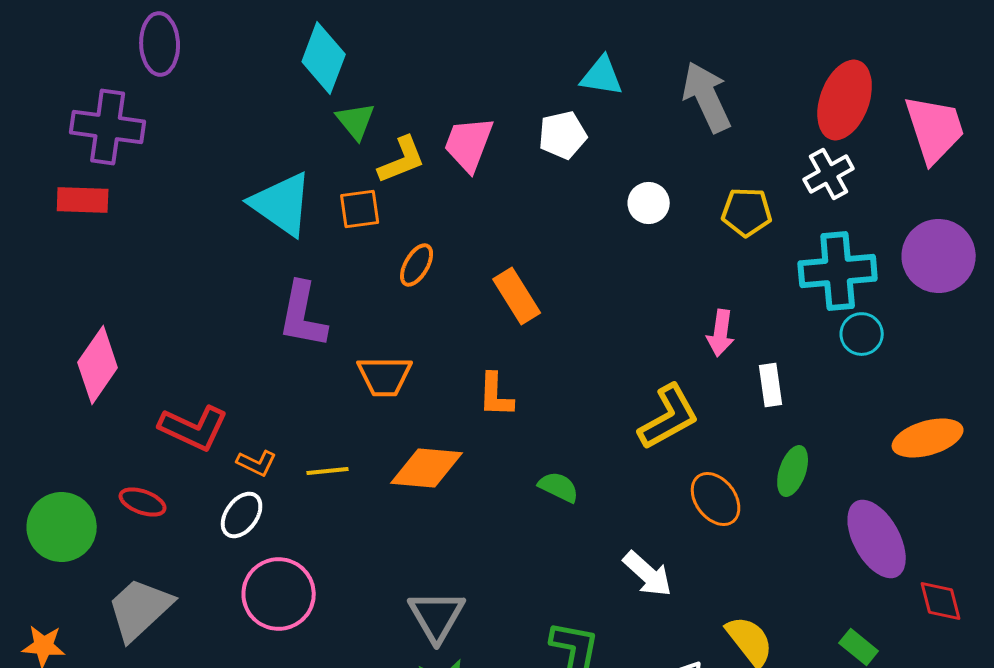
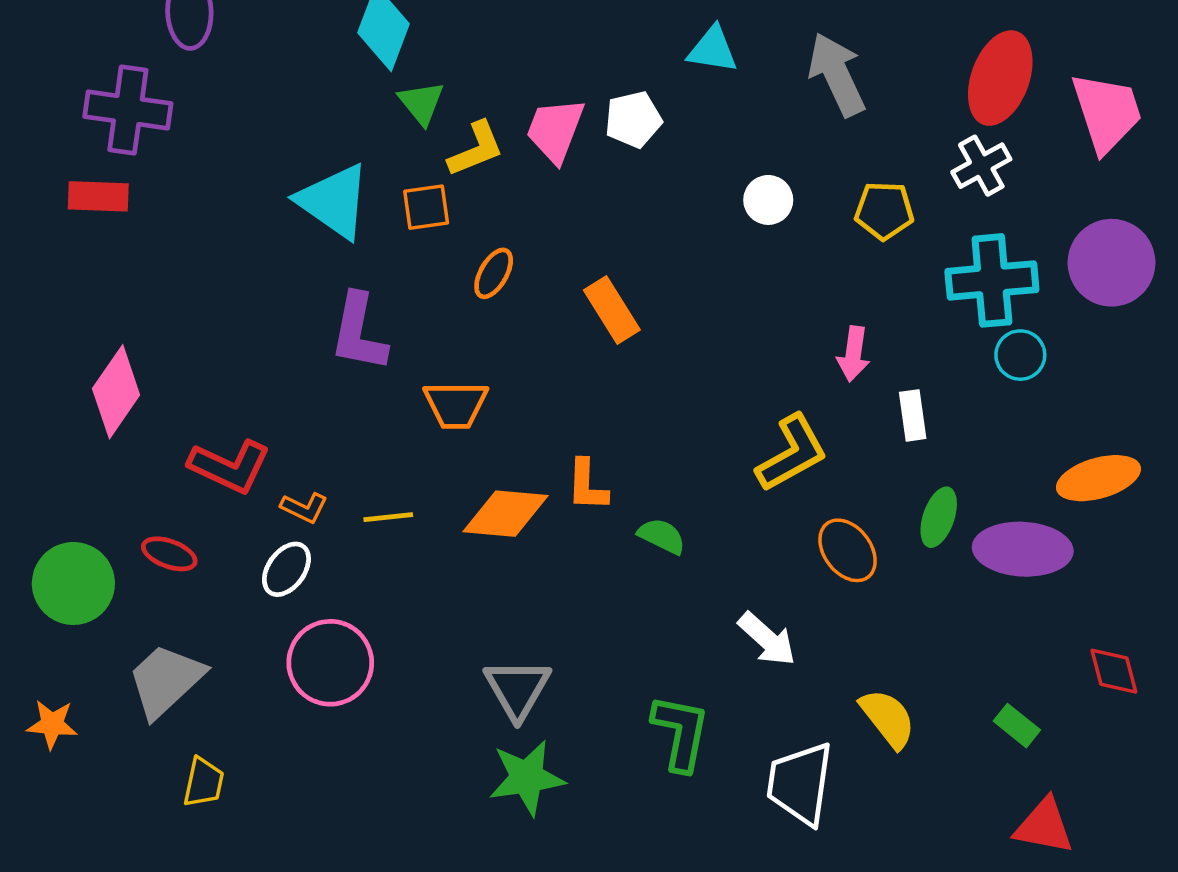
white pentagon: (563, 135) -> (633, 119), moved
orange L-shape: (496, 395) -> (587, 485), moved
purple ellipse: (877, 539) -> (1023, 549), moved, turned -58

